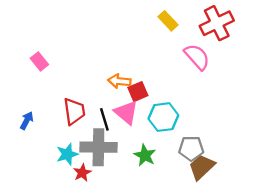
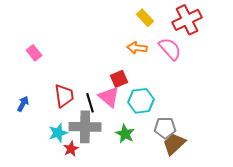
orange arrow: (119, 81) -> (137, 48), moved

